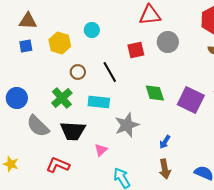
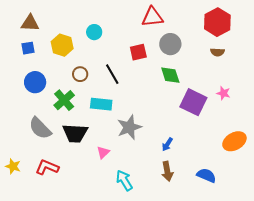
green diamond: (155, 93) -> (170, 75), moved
blue circle: (17, 98) -> (35, 82), moved
red L-shape: (58, 165) -> (47, 167), moved

